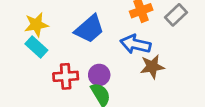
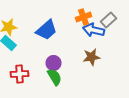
blue arrow: (136, 44) -> (94, 30), moved
red cross: (66, 76) -> (20, 74), moved

